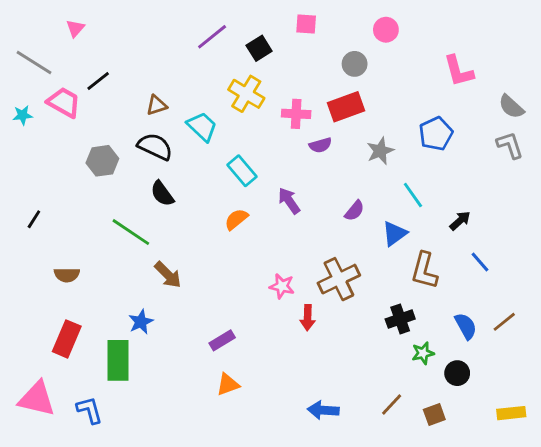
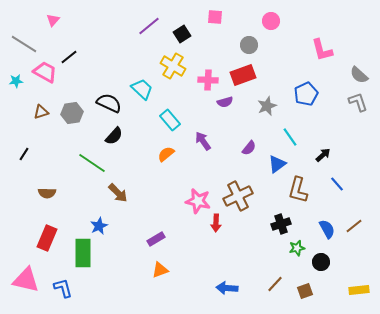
brown triangle: (157, 105) -> (41, 112), moved
black semicircle: (162, 194) -> (114, 136), turned -102
pink star: (282, 286) -> (198, 201), size x1.4

